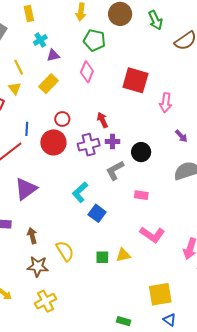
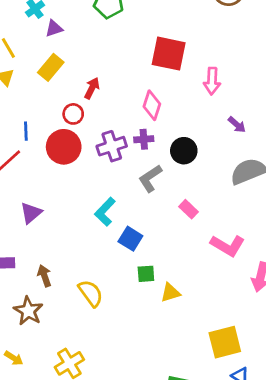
pink diamond: (87, 72) -> (152, 105), moved
red arrow: (102, 120) -> (92, 88), moved, turned 56
purple triangle: (26, 189) -> (31, 213), size x0.7
pink rectangle: (141, 195) -> (189, 209), turned 40
pink L-shape: (152, 235) -> (228, 245), moved
green square: (102, 257) -> (146, 274), moved
brown star: (38, 266) -> (28, 311), moved, turned 30

